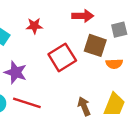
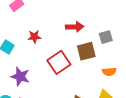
brown square: (95, 45) -> (86, 51), turned -30
orange semicircle: (114, 64) -> (109, 72), moved

